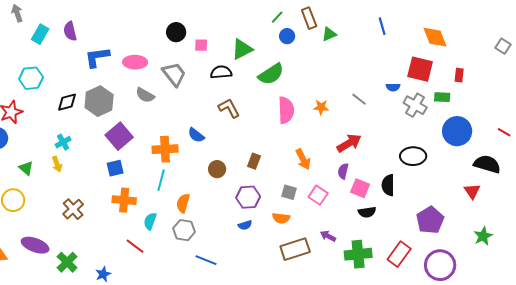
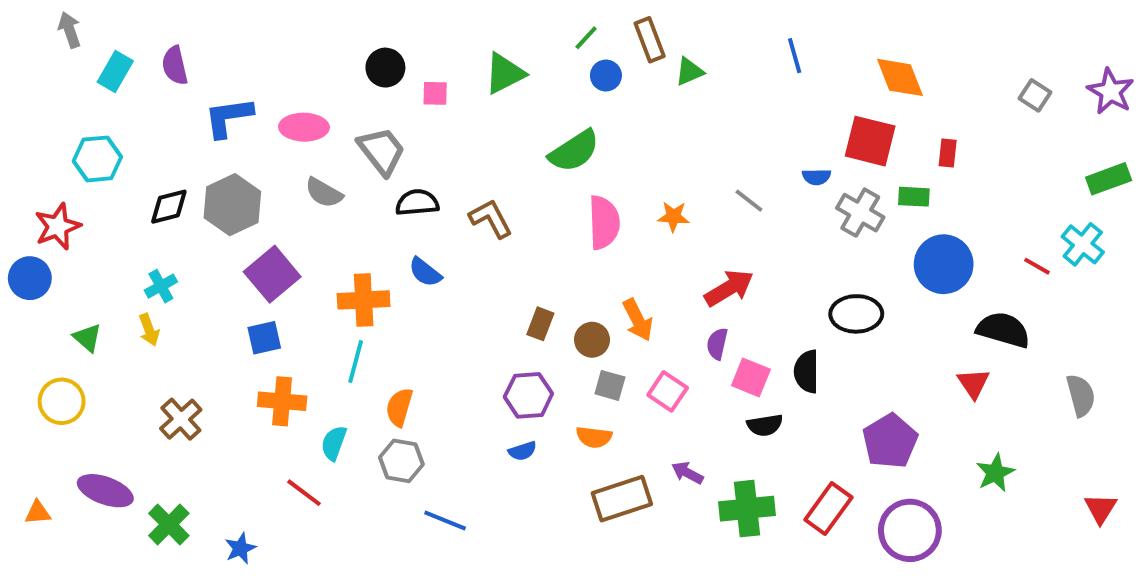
green triangle: (242, 49) -> (505, 74), moved
black semicircle: (221, 72) -> (417, 203), moved
brown circle: (217, 169) -> (592, 340), moved

